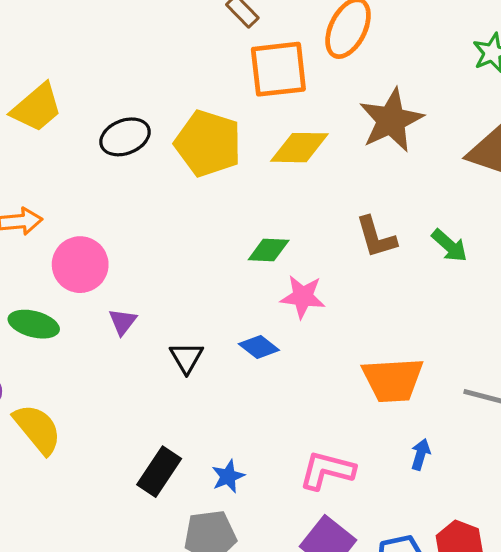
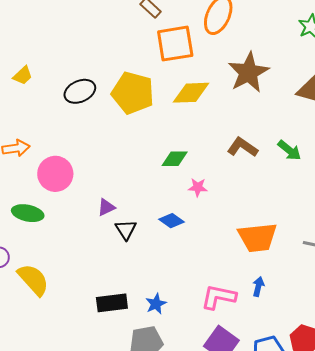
yellow trapezoid: (37, 108) -> (23, 75), size x0.6
brown L-shape: (376, 237) -> (243, 147), turned 144
pink star: (303, 297) -> (198, 187), size x0.7
purple triangle: (123, 322) -> (106, 207), moved, turned 30
blue arrow: (421, 454) -> (258, 287), moved
black rectangle: (159, 472) -> (112, 303), turned 52

